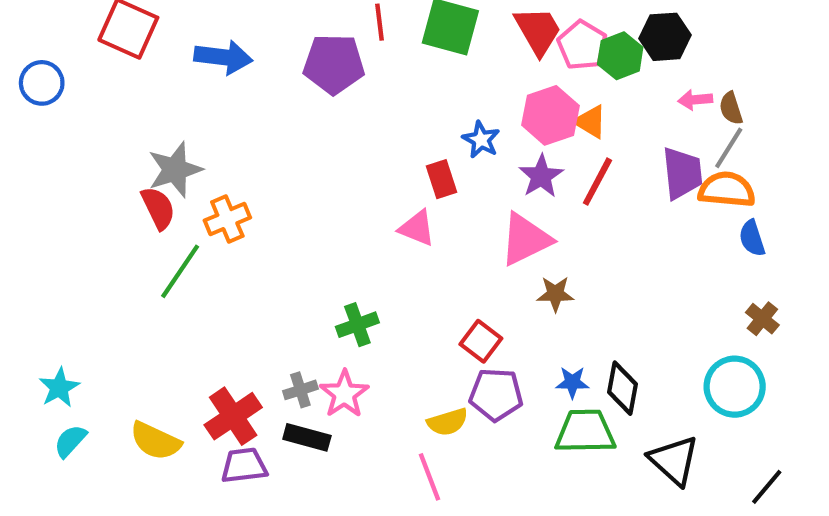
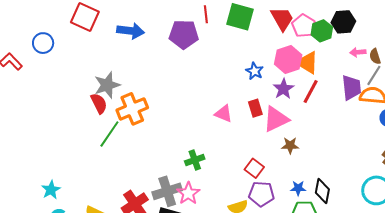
orange triangle: (590, 122) -> (307, 63), size x1.4
red rectangle: (441, 179) -> (255, 108), moved
orange cross: (227, 219) -> (132, 109), size x1.4
gray cross: (300, 390) -> (167, 191), size x1.8

